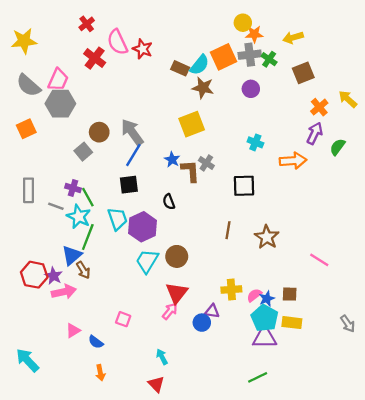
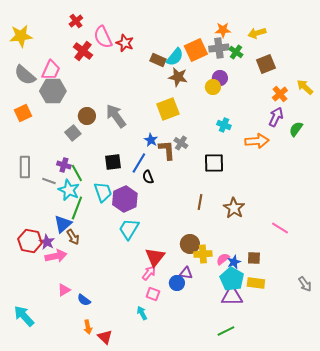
yellow circle: (243, 23) -> (213, 87), moved
blue line: (133, 155) -> (139, 163), moved
brown circle: (177, 256) -> (190, 244), moved
pink square: (123, 319) -> (153, 294), moved
red triangle: (156, 384) -> (105, 337), moved

